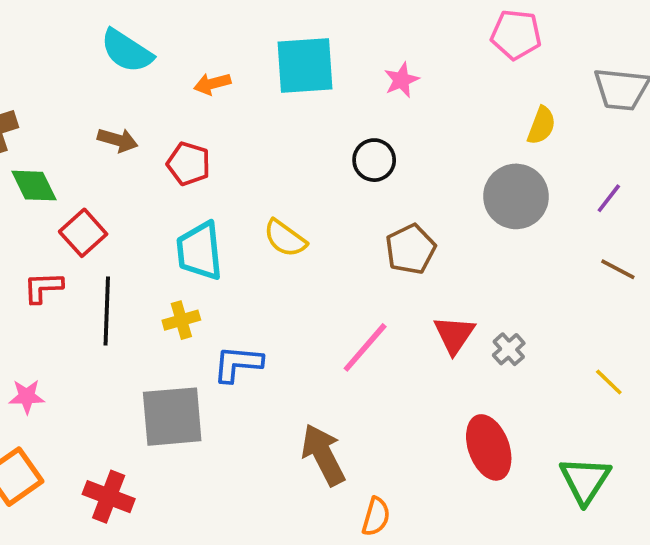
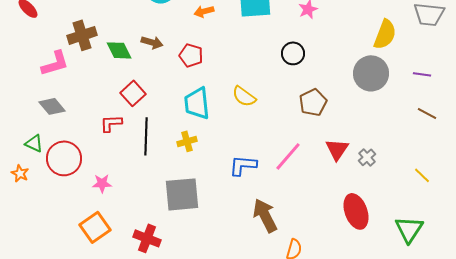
yellow semicircle: (541, 125) -> (385, 34), size x1.4
green diamond: (34, 186) -> (119, 50), moved
purple line: (609, 198) -> (422, 74), turned 60
blue L-shape: (238, 364) -> (243, 165), moved

